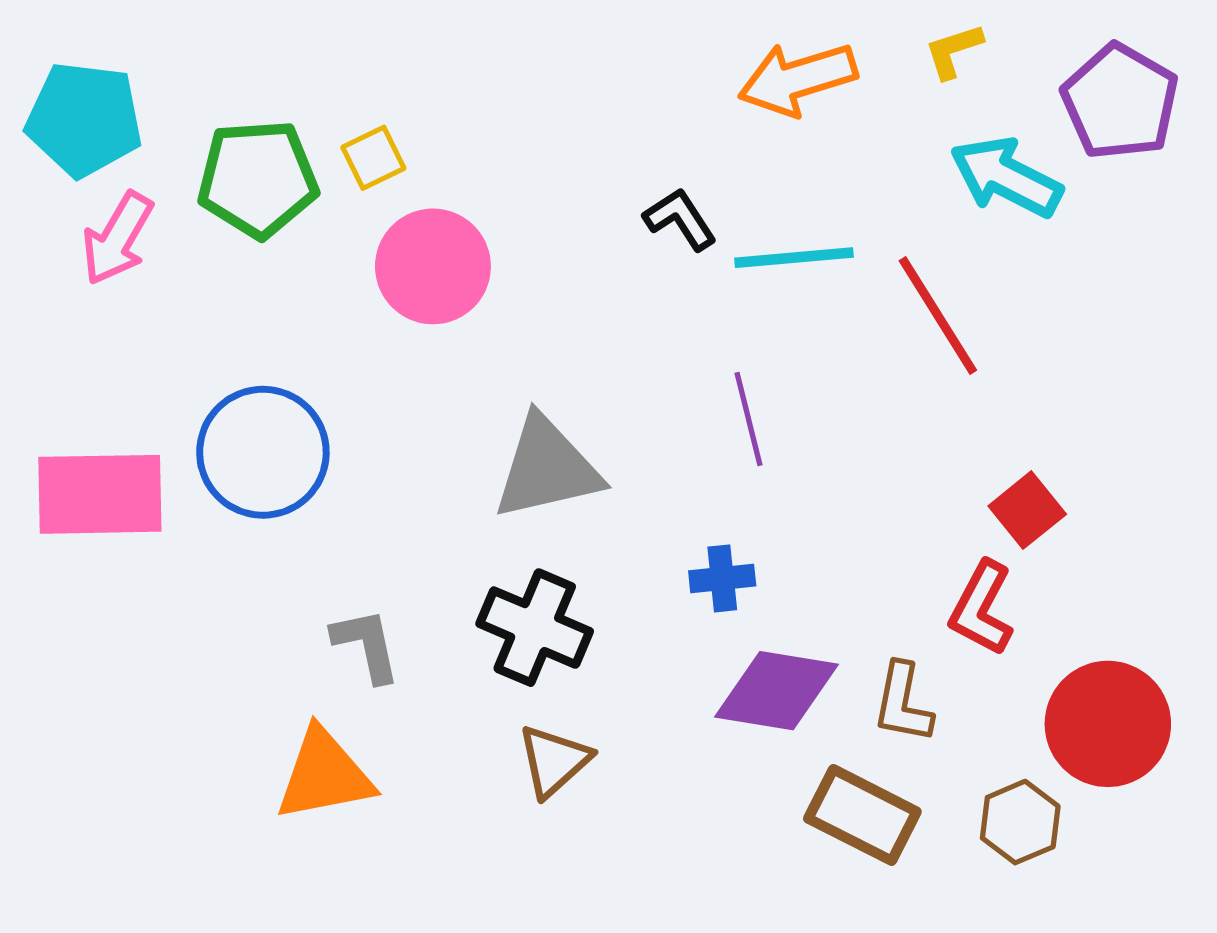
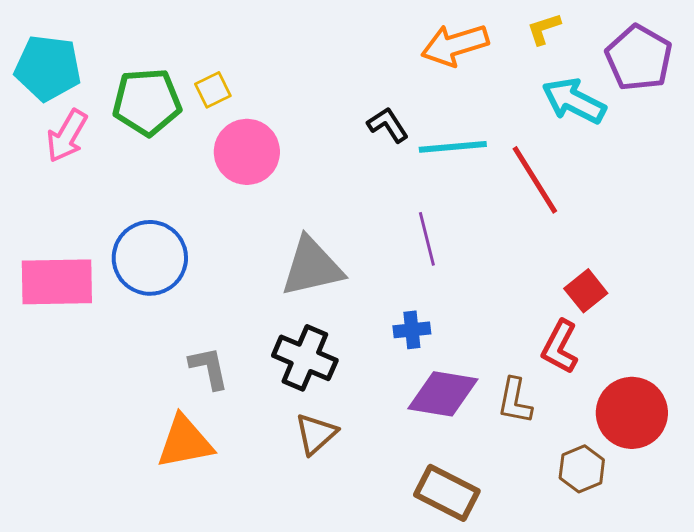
brown rectangle: (862, 815) -> (447, 493), moved

